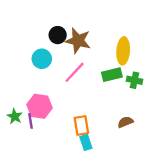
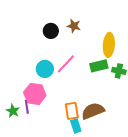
brown star: (78, 41) -> (74, 26), moved, size x0.6
cyan circle: (42, 59) -> (45, 69), moved
green star: (15, 116) -> (13, 111), moved
brown semicircle: (125, 122) -> (93, 111), moved, size x1.6

